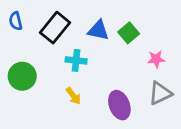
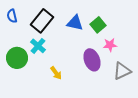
pink star: (156, 59) -> (110, 45), moved
cyan cross: (76, 60) -> (38, 46), moved, turned 35
purple ellipse: (119, 105) -> (92, 60), moved

